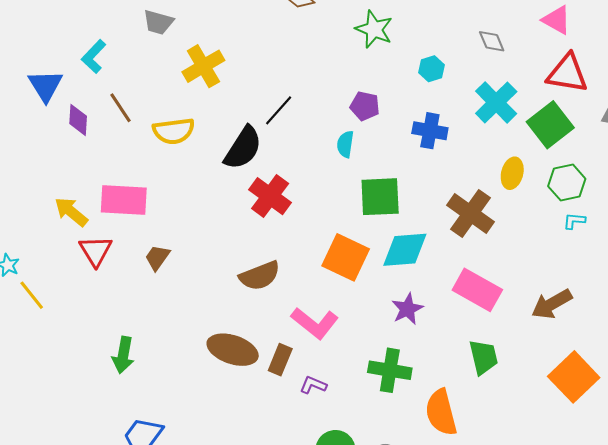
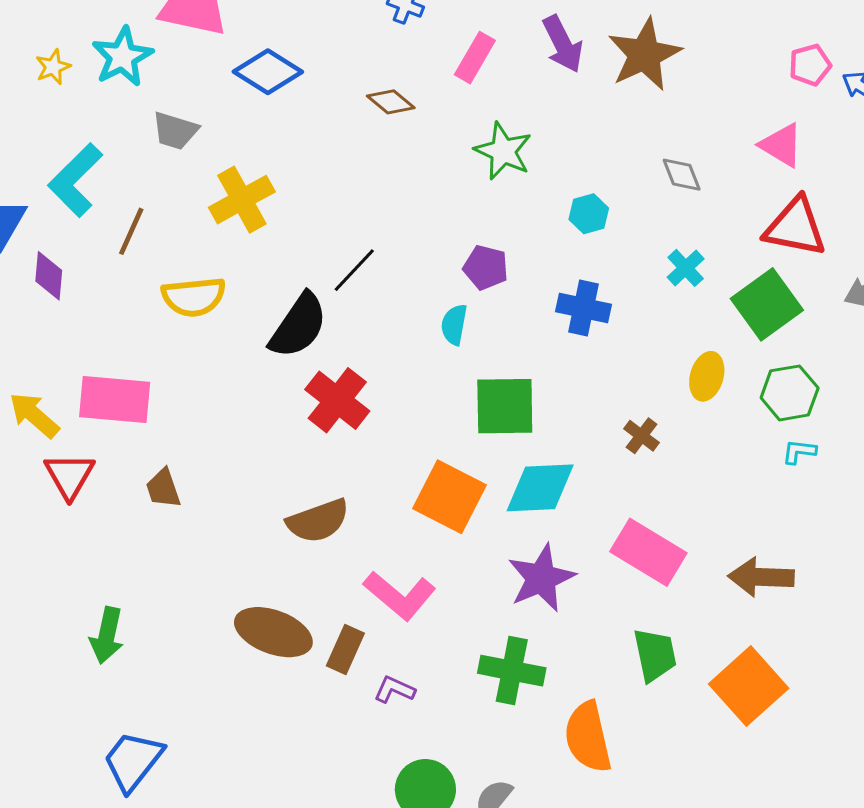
cyan L-shape: (94, 57) -> (75, 180), size x1.4
cyan cross: (496, 102) -> (686, 268), size x0.6
brown line: (121, 108) -> (131, 231), moved, turned 56
brown cross: (470, 213) -> (642, 436), size x0.5
brown trapezoid: (157, 257) -> (163, 488), turned -56
brown arrow: (552, 304) -> (761, 577), turned 30
purple star: (407, 309) -> (541, 578), size x1.4
orange square: (574, 377) -> (749, 686), moved

